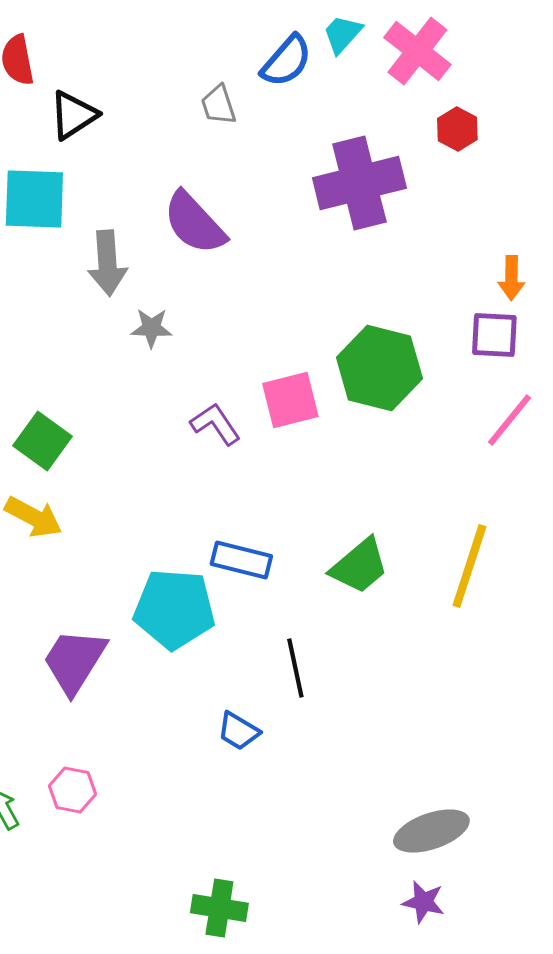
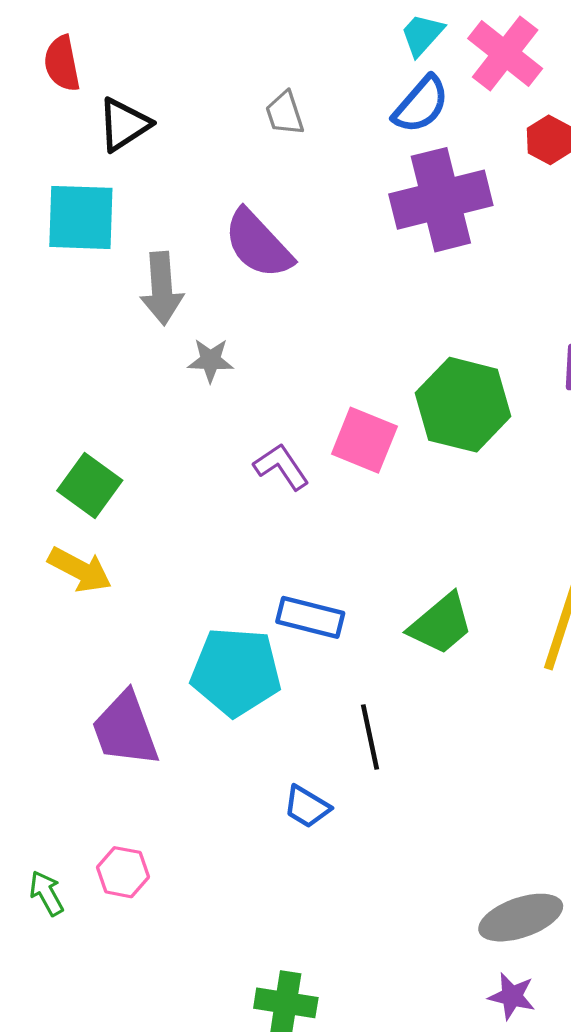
blue semicircle: (286, 61) -> (421, 104), moved
pink square: (290, 400) -> (364, 440), turned 36
purple trapezoid: (74, 661) -> (125, 729), turned -52

